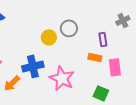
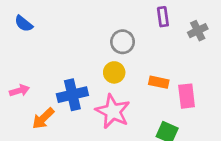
yellow circle: (49, 37) -> (114, 72), moved
purple rectangle: (103, 39) -> (163, 17), moved

